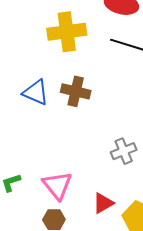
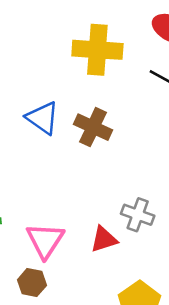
gray cross: (124, 151) -> (138, 215), turned 30
red triangle: (103, 203) -> (104, 239), moved

